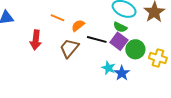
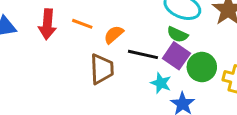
red arrow: (36, 40) -> (47, 24), moved
brown trapezoid: (69, 48) -> (102, 69), turned 140
cyan star: (108, 68) -> (161, 83), moved

